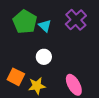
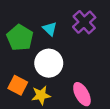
green pentagon: (25, 22) -> (20, 38), moved
white circle: (44, 57) -> (49, 63), size x1.6

